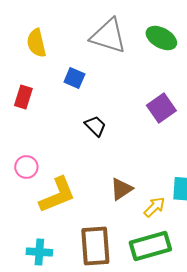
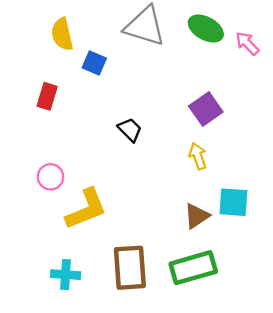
blue square: (74, 78) -> (94, 63), moved
brown triangle: (121, 189) -> (197, 216), moved
yellow arrow: (154, 207) -> (198, 156), moved, turned -65

